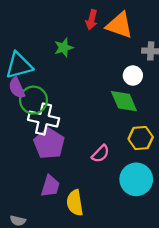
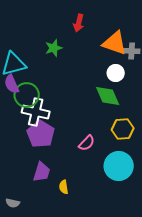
orange triangle: (119, 25) -> (115, 43), moved
yellow semicircle: (75, 203) -> (64, 187), size x0.6

